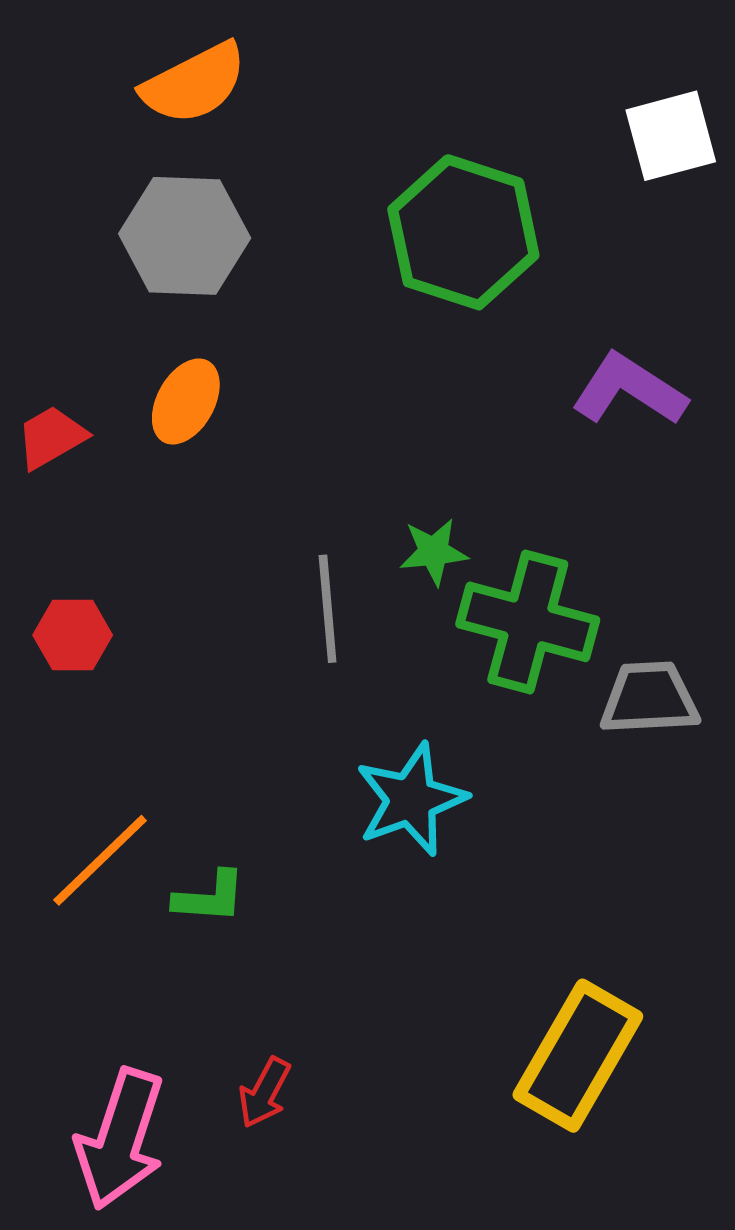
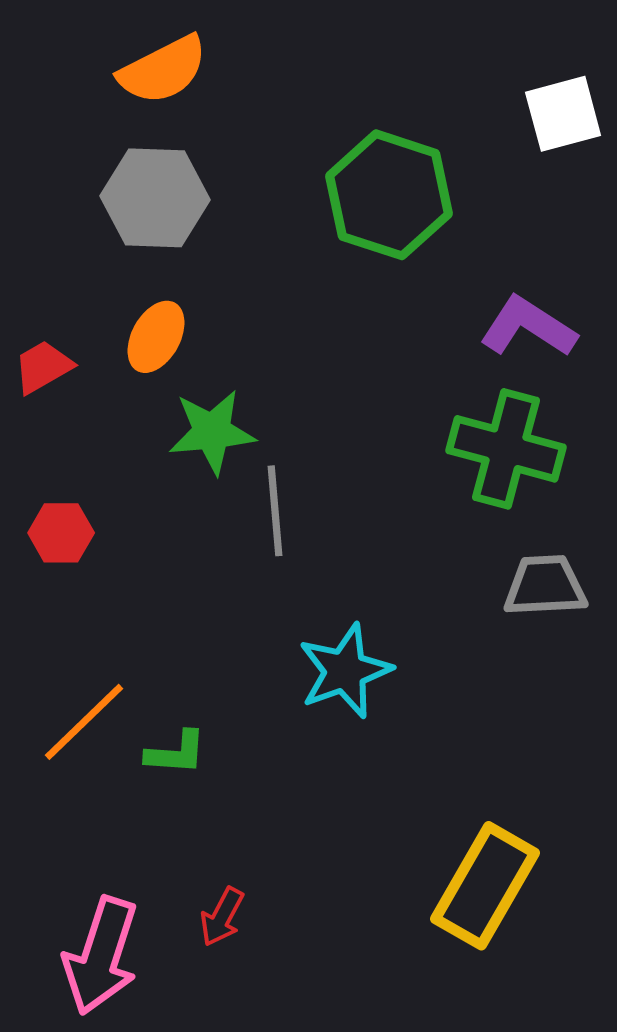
green star: (434, 552) -> (212, 432), moved, size x1.5
green cross: (528, 622) -> (506, 449), moved

